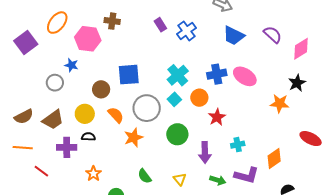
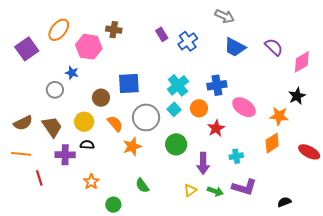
pink ellipse: (245, 76) -> (244, 107), moved
brown trapezoid: (53, 120) -> (52, 127), turned -90
orange diamond: (274, 159) -> (272, 143), moved
red line: (41, 171) -> (39, 178), turned 35
yellow triangle: (180, 179) -> (190, 190), moved, turned 32

